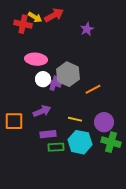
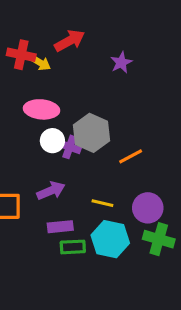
yellow arrow: (35, 17) -> (40, 63), moved

